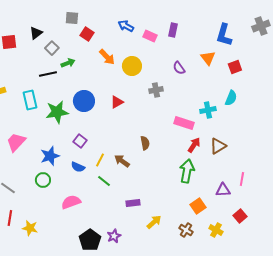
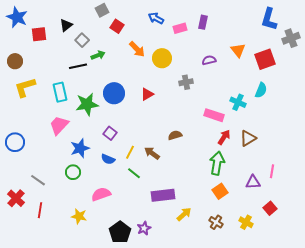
gray square: (72, 18) -> (102, 10), turned -32
gray cross: (261, 26) -> (291, 38), moved
blue L-shape: (224, 35) -> (269, 19), moved
pink rectangle: (150, 36) -> (180, 28), turned -40
red square: (235, 67) -> (265, 59), size x1.5
purple semicircle: (179, 68) -> (209, 60), turned 112
cyan cross: (208, 110) -> (238, 102), turned 35
pink trapezoid: (16, 142) -> (59, 125), moved
brown semicircle: (145, 143) -> (175, 135), turned -96
purple rectangle: (133, 203) -> (163, 195), size x1.6
orange square: (198, 206) -> (220, 191), moved
yellow star: (30, 228) -> (79, 216), moved

